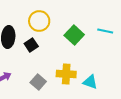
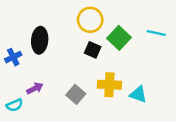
yellow circle: (39, 21) -> (90, 20), moved
black square: (31, 45) -> (93, 50), moved, turned -32

